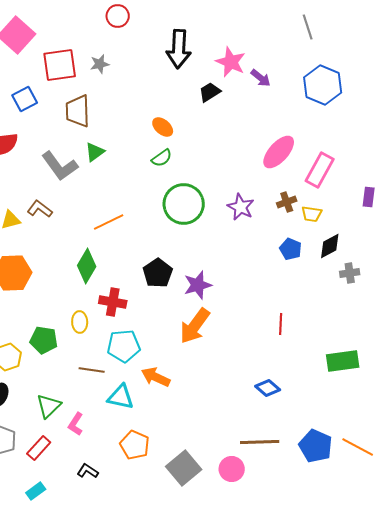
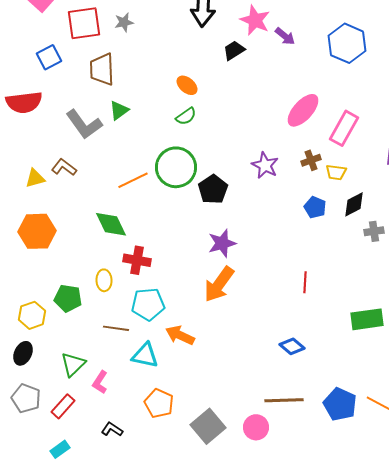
green circle: (184, 204) -> (176, 167), moved
green diamond: (87, 266) -> (111, 224), turned -56
black pentagon: (158, 273) -> (213, 189), moved

